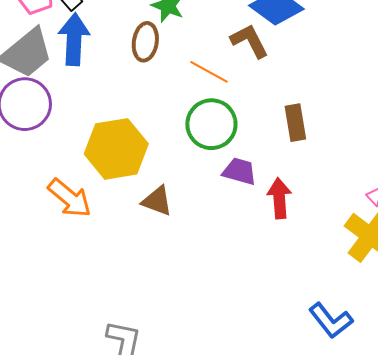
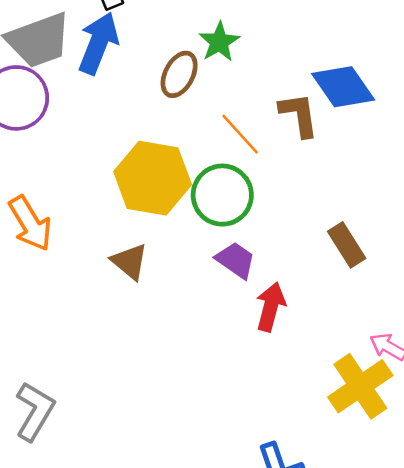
brown rectangle: (295, 123) -> (347, 245), moved, turned -42
yellow hexagon: (116, 149) -> (153, 178), moved

